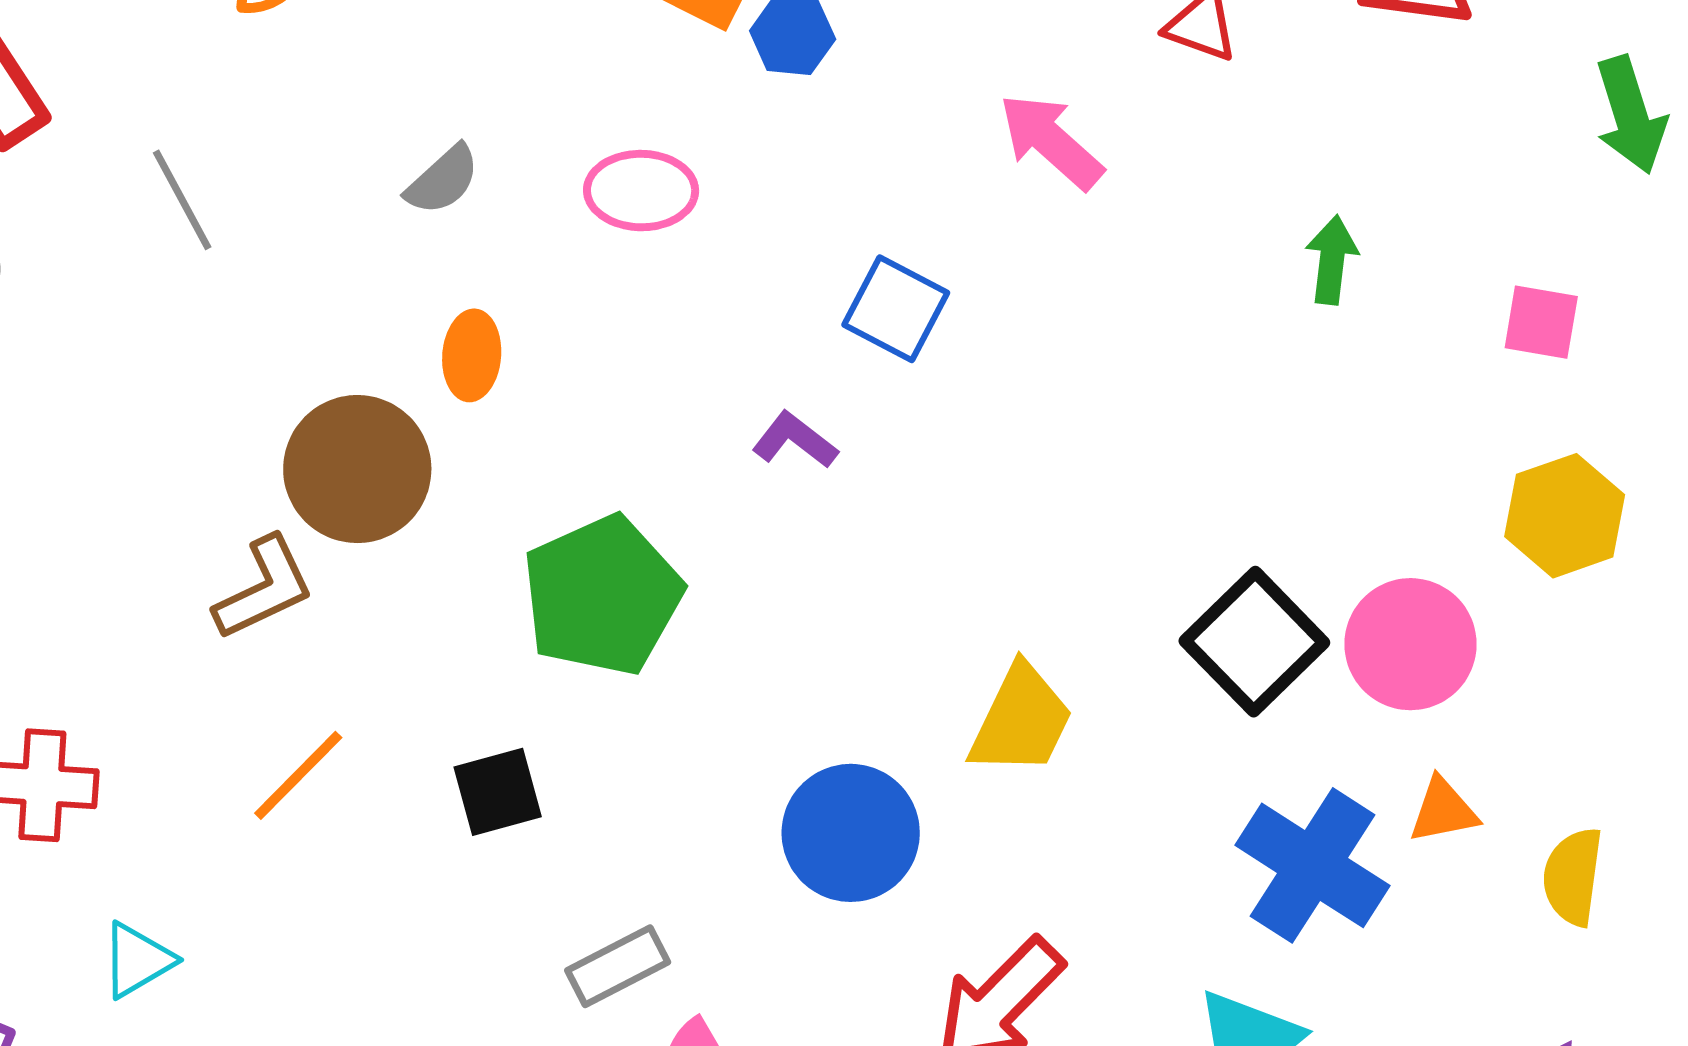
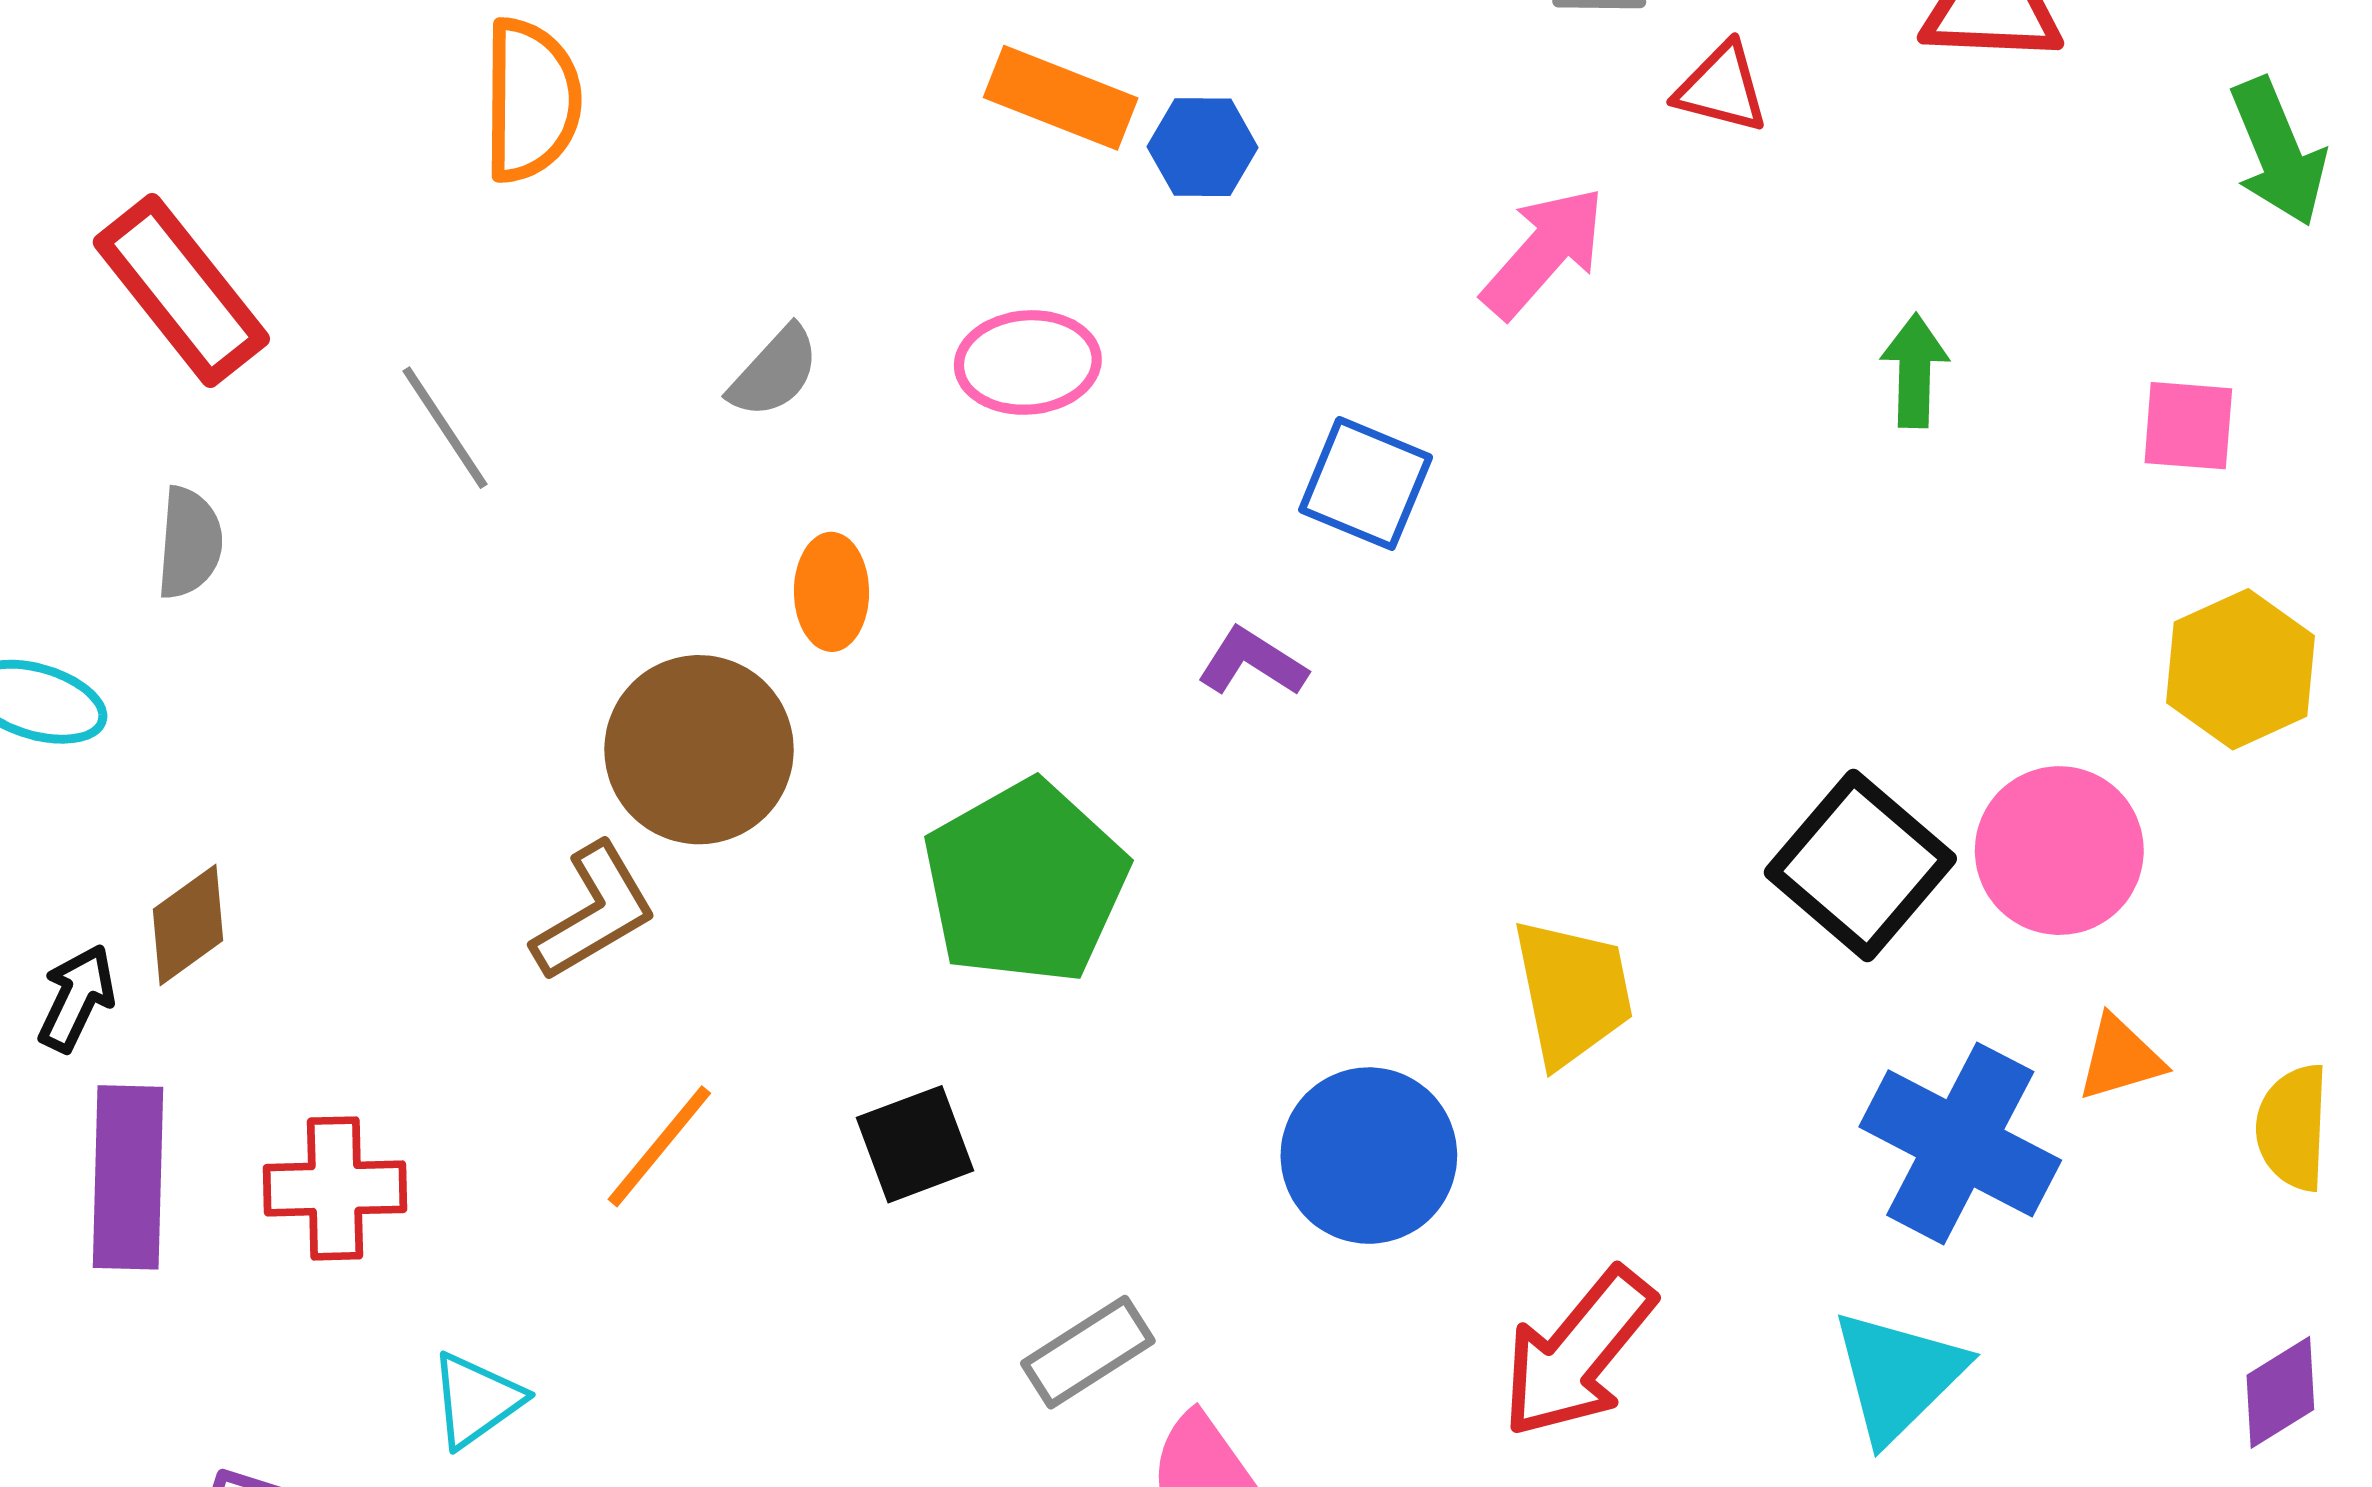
pink arrow: (1051, 141) -> (1544, 252), turned 95
yellow trapezoid: (1021, 720) -> (1573, 992), turned -32

